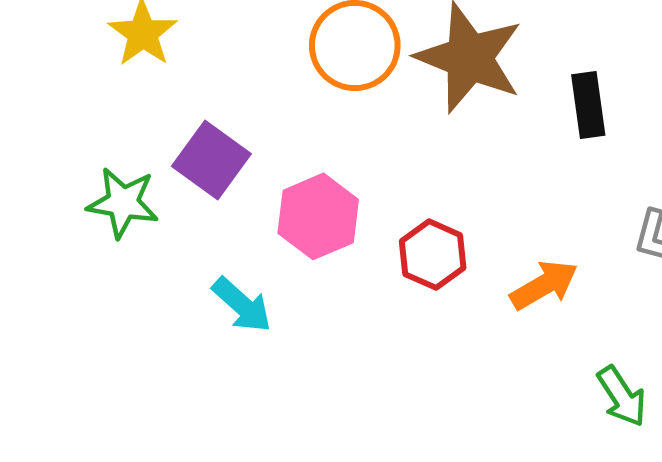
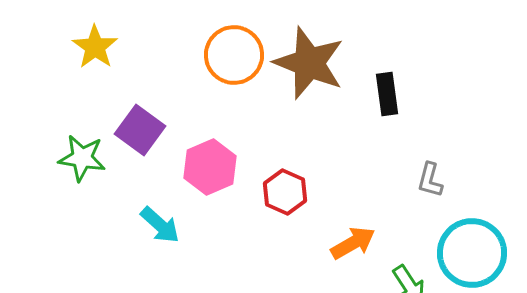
orange arrow: (544, 285) -> (353, 243), moved

